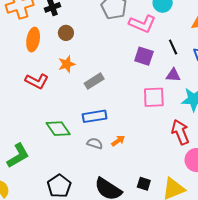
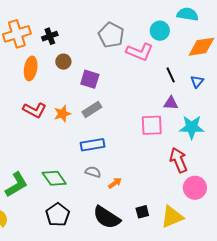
purple square: (144, 56) -> (90, 79), moved
orange star: (67, 64) -> (62, 114), moved
green diamond: (58, 129) -> (54, 178), moved
orange arrow: (118, 141) -> (115, 183), moved
black square: (144, 184) -> (142, 212), turned -32

